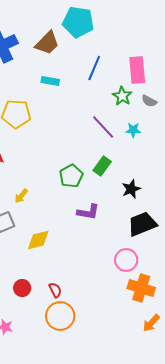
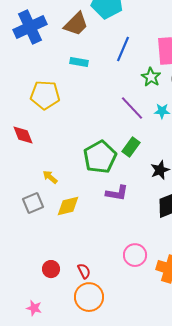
green pentagon: (71, 176) -> (100, 157), size x1.4
yellow arrow: (21, 196) -> (50, 177), turned 91
yellow diamond: (38, 240) -> (68, 206), moved
pink circle: (126, 260) -> (135, 255), moved

